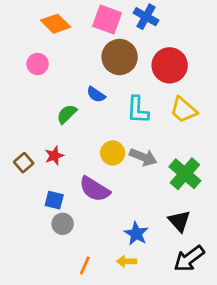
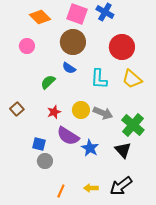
brown circle: (120, 57) -> (73, 42), moved
red star: (54, 156) -> (54, 112), moved
brown square: (24, 163) -> (17, 109), moved
black triangle: (179, 221) -> (123, 150), moved
blue star: (136, 234) -> (90, 148), moved
black arrow: (189, 259) -> (121, 186), moved

